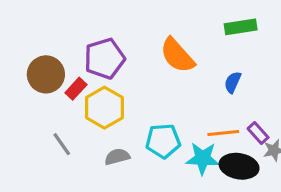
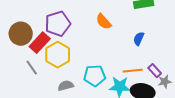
orange semicircle: (177, 55) -> (104, 22), size x0.7
red rectangle: (76, 89) -> (40, 43), size x1.5
gray line: (62, 144) -> (32, 68), moved

